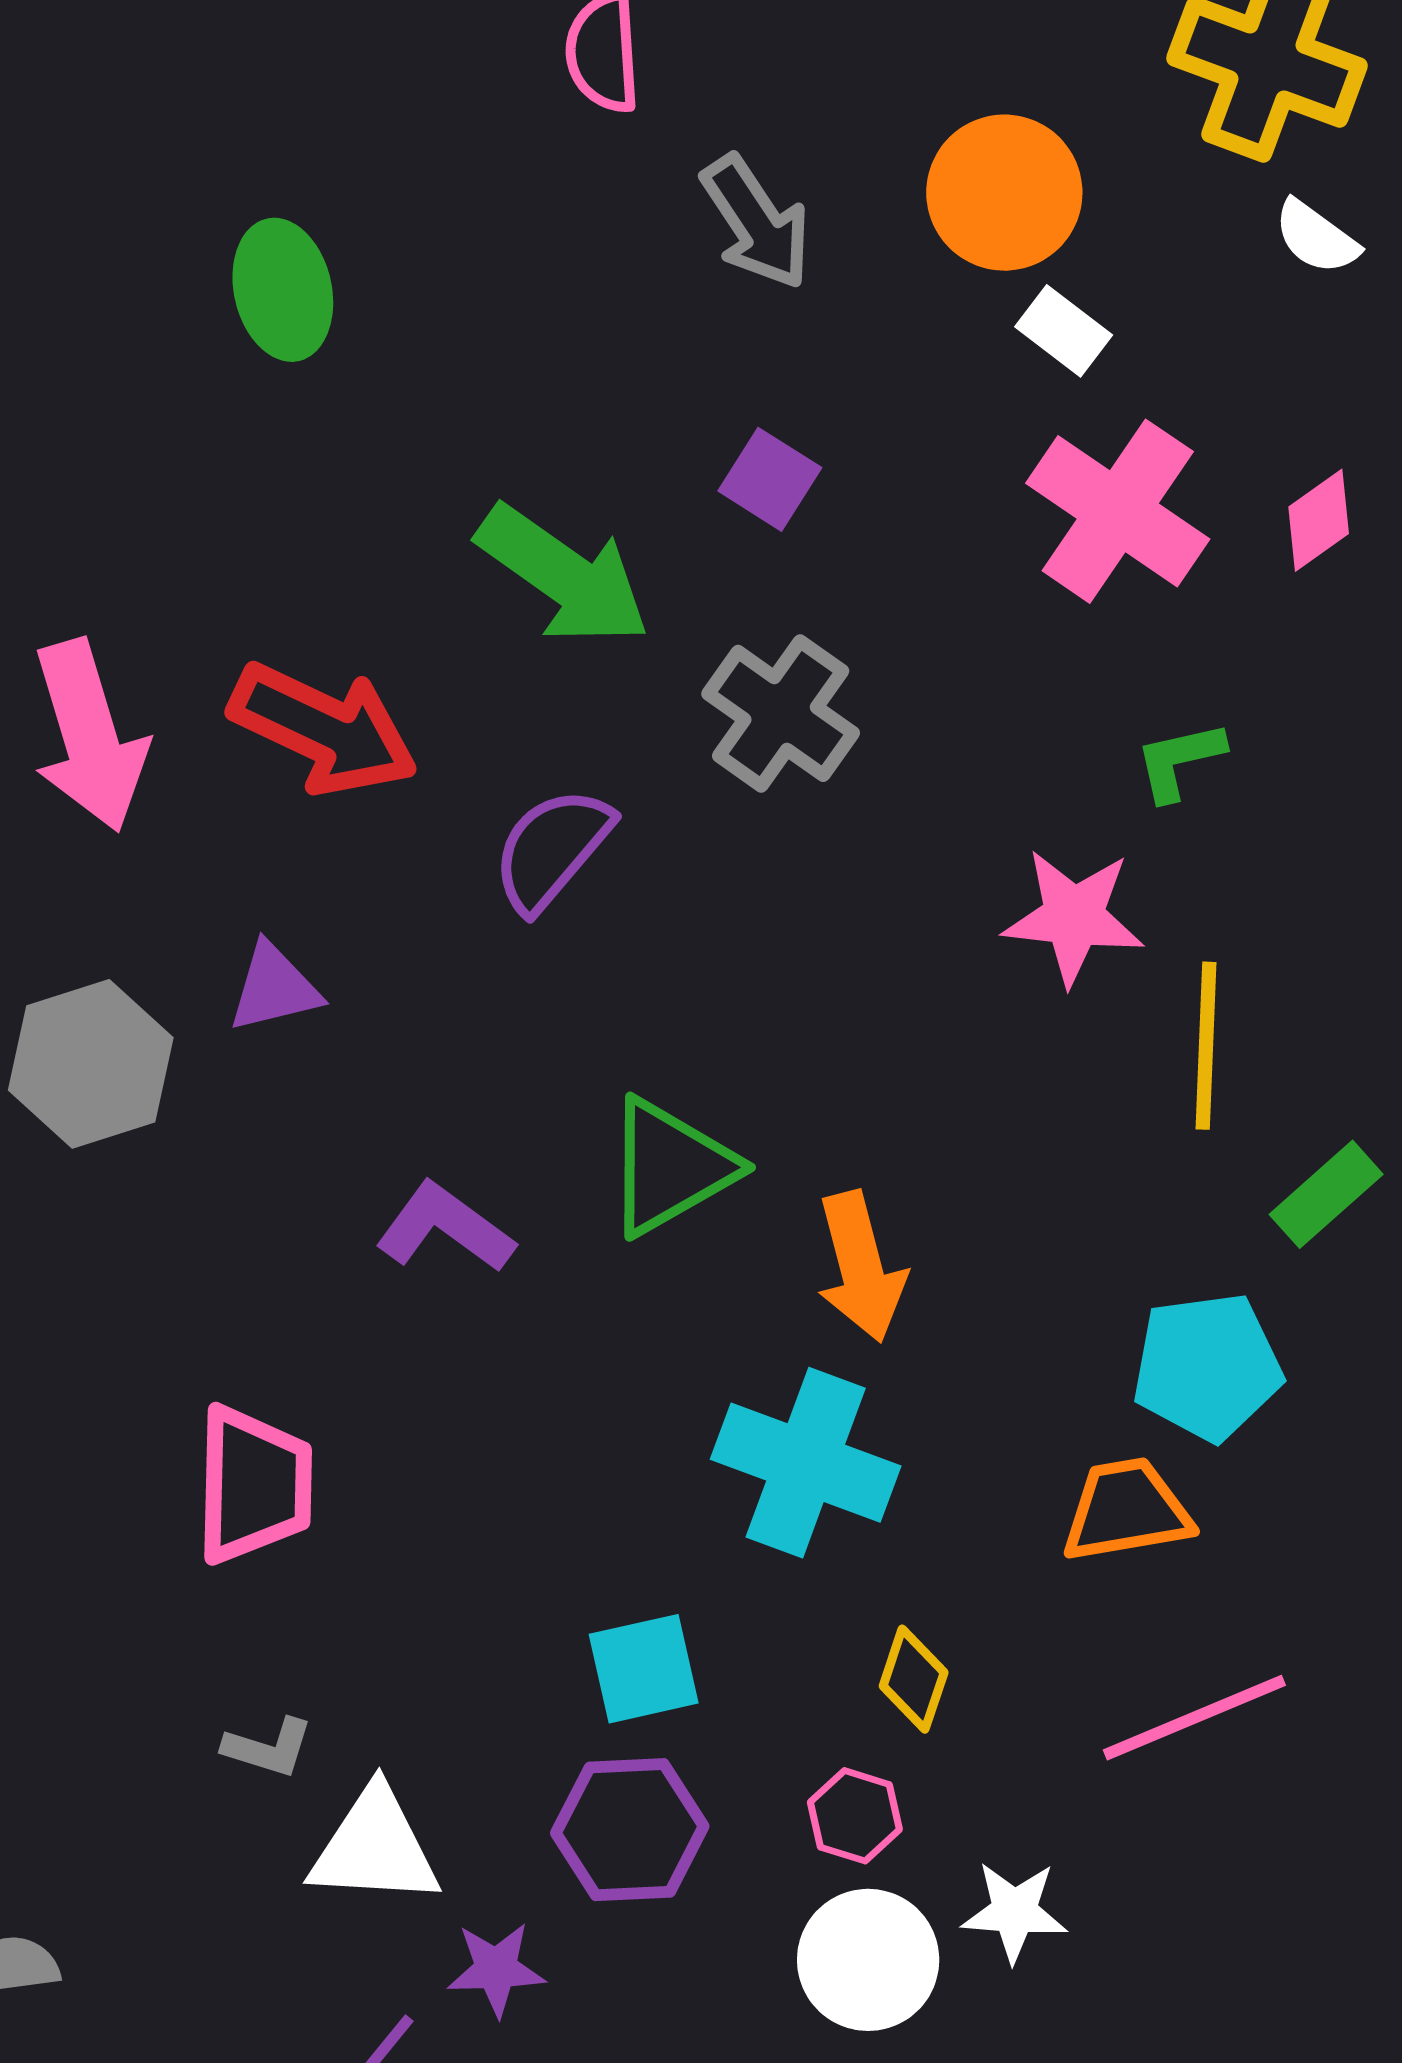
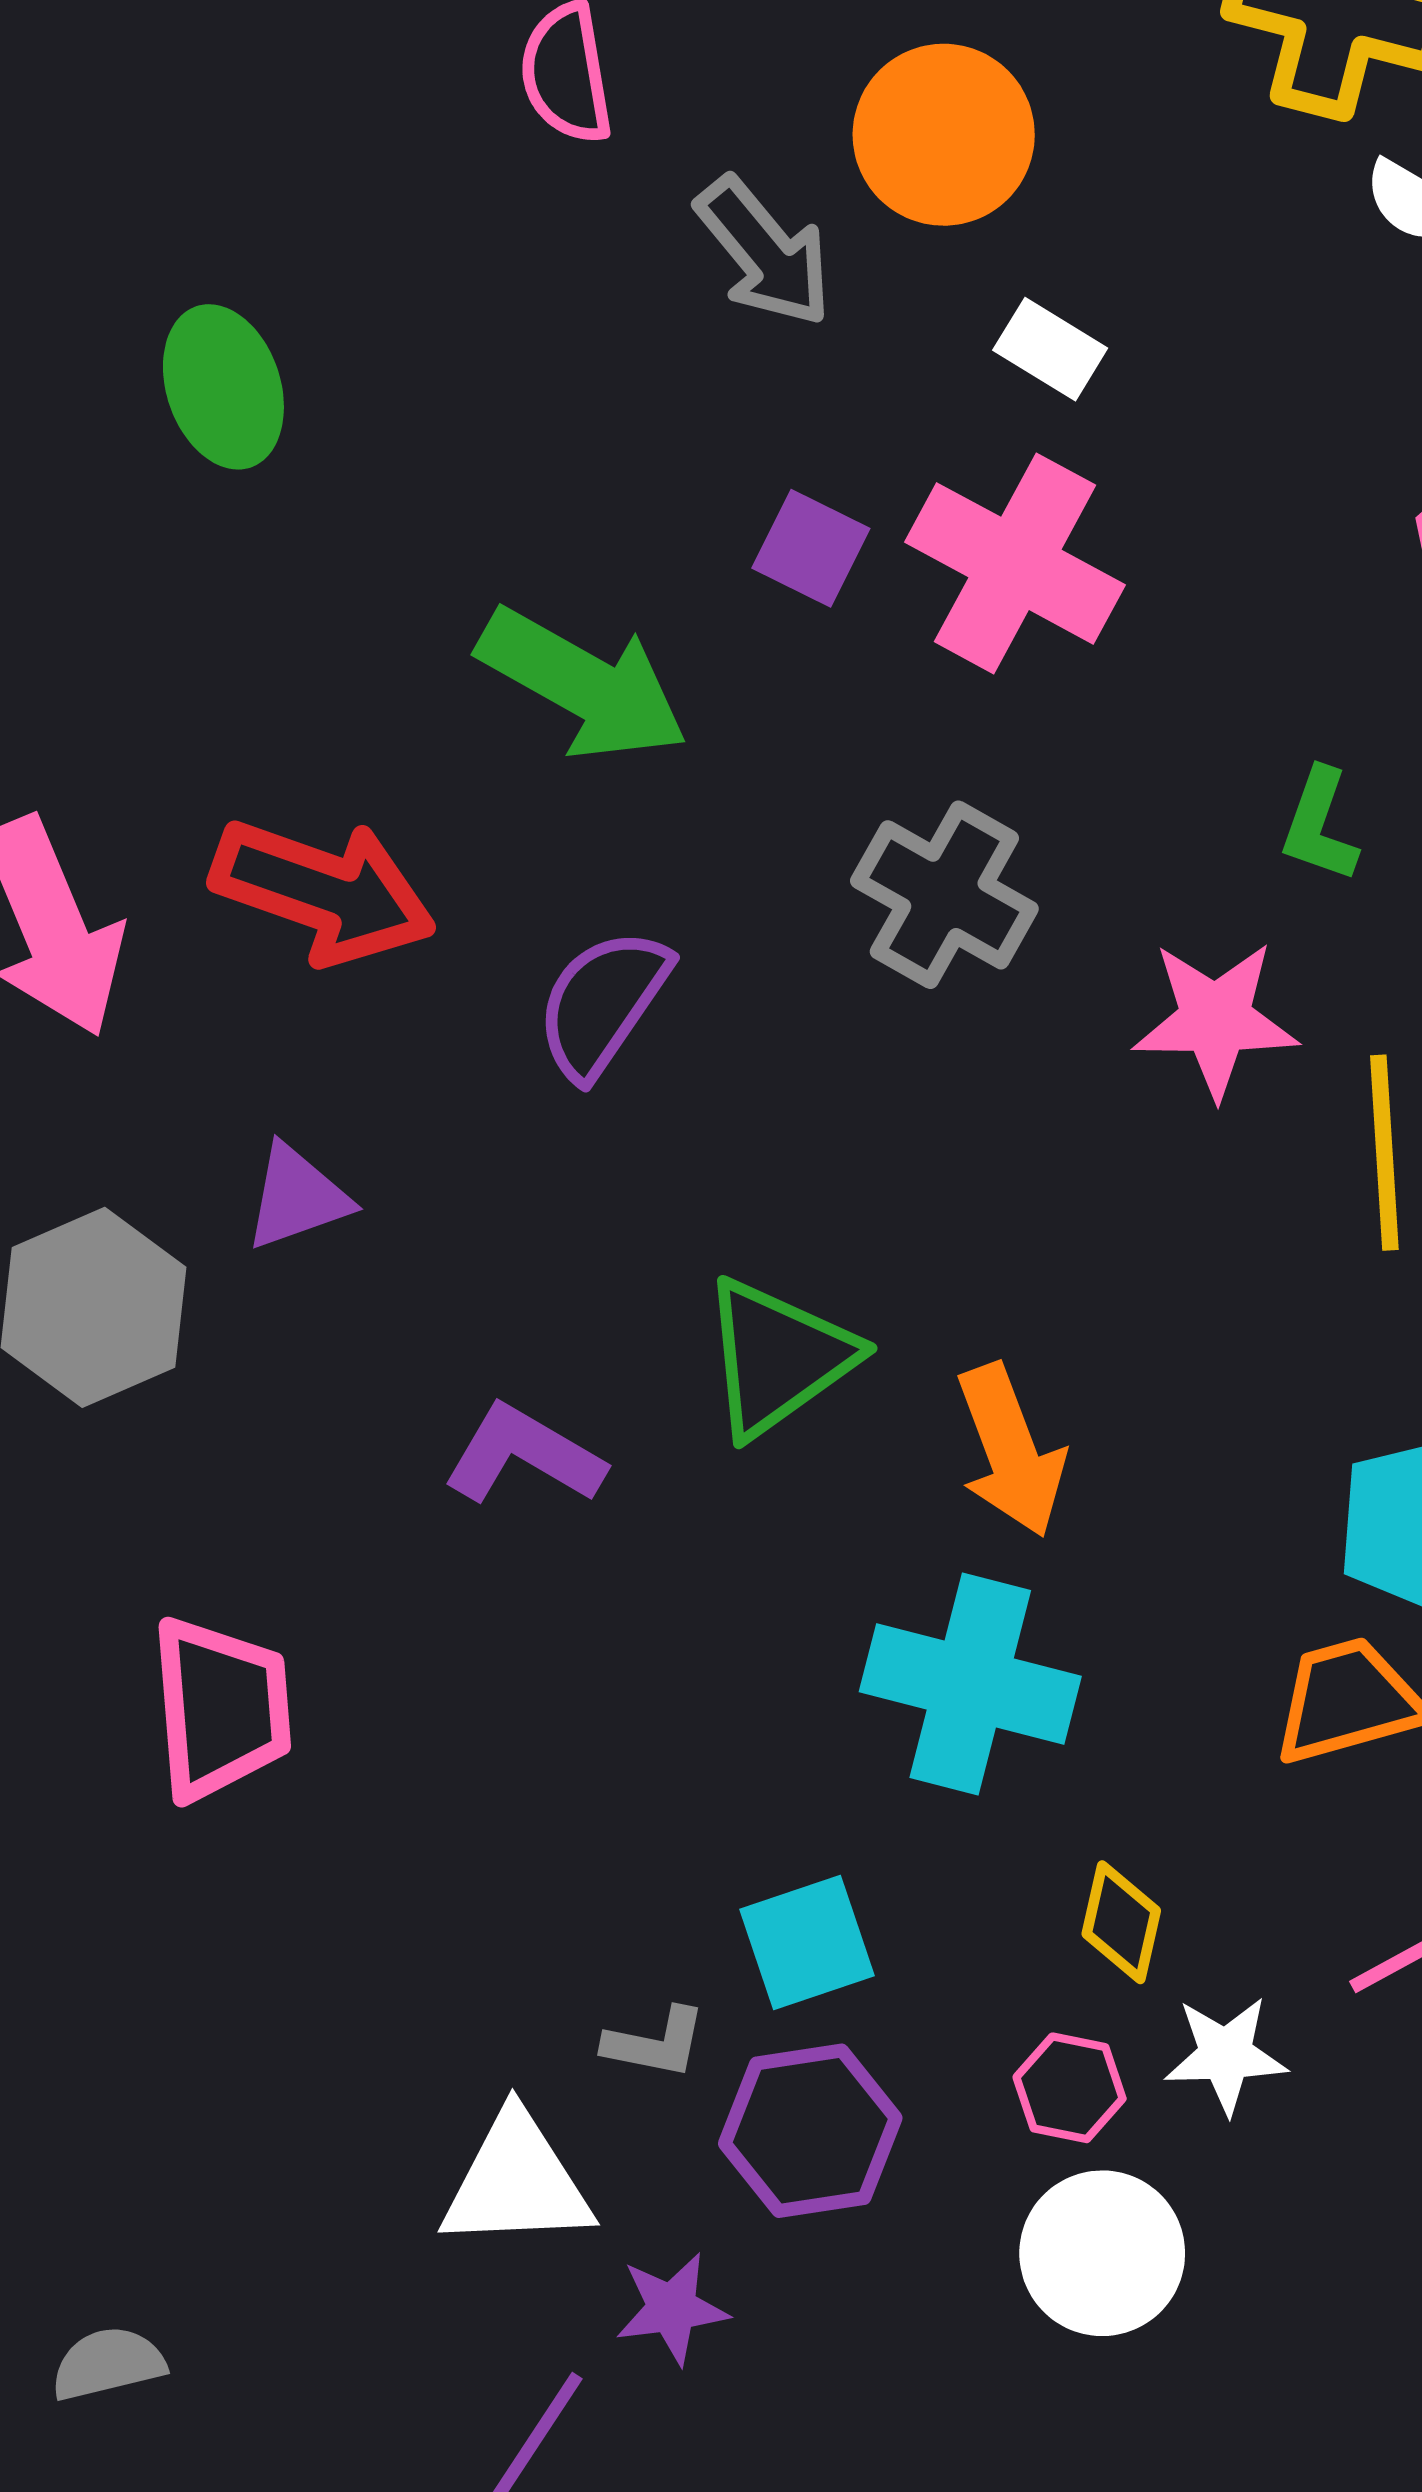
orange circle: (1004, 193) -> (944, 135), moved
white rectangle: (1064, 331) -> (1050, 349), moved
pink cross: (1118, 511) -> (1015, 563), moved
gray cross: (781, 713) -> (944, 895), moved
green L-shape: (1179, 761) -> (1319, 825), turned -52
pink trapezoid: (254, 1485) -> (221, 1708), moved
gray L-shape: (268, 1748) -> (655, 2043), moved
white star: (1014, 1912) -> (1226, 2055), moved

